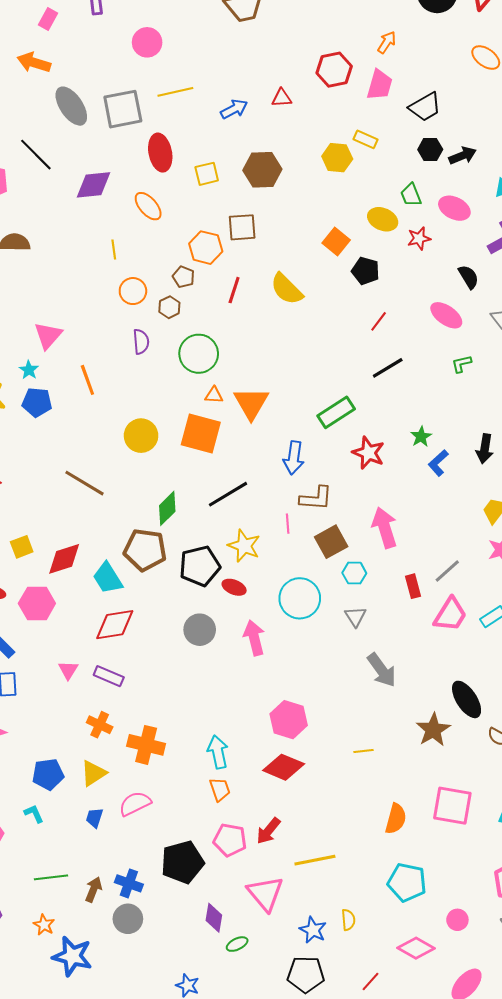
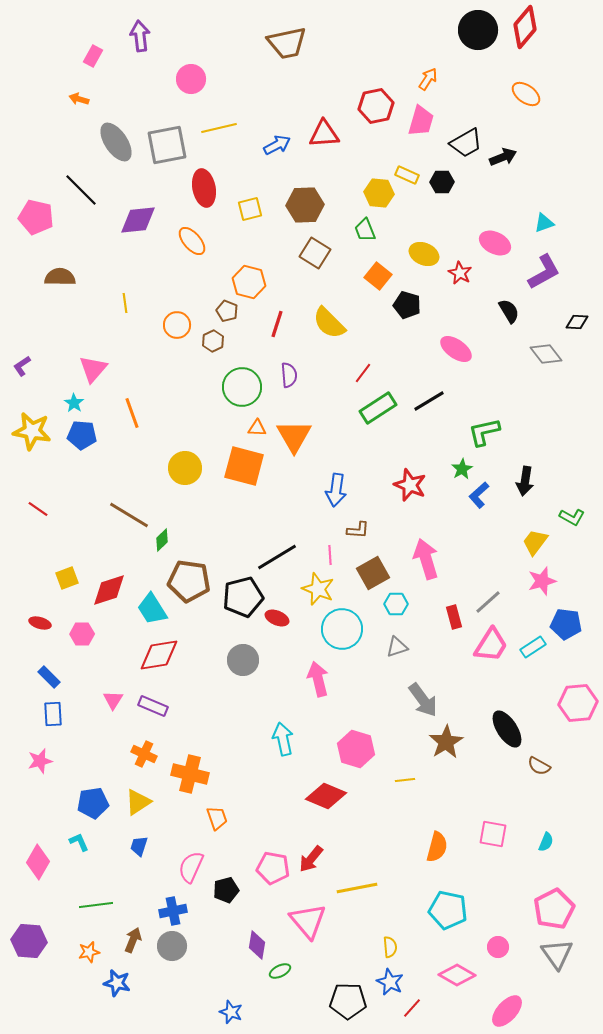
orange arrow: (34, 63) -> (79, 99), size x0.6
red triangle: (282, 98) -> (324, 134), size x1.5
black hexagon: (430, 150) -> (442, 182), moved
black arrow: (462, 156) -> (503, 157), moved
green trapezoid: (411, 195) -> (365, 230), moved
brown square: (242, 227) -> (315, 253), moved, turned 36
red star: (419, 238) -> (460, 273), turned -30
yellow line: (114, 250) -> (125, 303), moved
pink ellipse: (446, 315) -> (456, 349), moved
red line: (379, 321) -> (363, 373), moved
purple semicircle: (141, 342) -> (289, 375), moved
green L-shape: (461, 364) -> (484, 432), moved, size x1.6
green rectangle: (336, 412) -> (378, 408), moved
black line: (228, 494) -> (277, 557), moved
brown L-shape: (316, 498) -> (358, 530), size x0.7
green diamond: (167, 508) -> (162, 540), moved, size x0.7
yellow star: (244, 546) -> (318, 589), moved
pink hexagon: (37, 603) -> (82, 634), size x0.7
gray triangle: (355, 617) -> (397, 647), turned 45
pink arrow: (254, 638) -> (318, 679), moved
pink hexagon: (289, 720) -> (356, 749), moved
brown star: (433, 730) -> (446, 742), moved
cyan arrow: (218, 752) -> (283, 739), moved
orange trapezoid: (220, 789) -> (217, 818), moved
pink semicircle: (135, 804) -> (191, 867), moved, turned -40
pink square: (452, 806) -> (493, 834), size x0.7
black pentagon: (182, 862) -> (226, 890), size x0.6
blue cross: (129, 883) -> (173, 911), turned -32
brown arrow: (94, 889) -> (133, 940), moved
orange star: (44, 925) -> (89, 952), turned 30
blue star: (313, 930) -> (390, 982), moved
blue star: (72, 956) -> (117, 983), size x0.7

